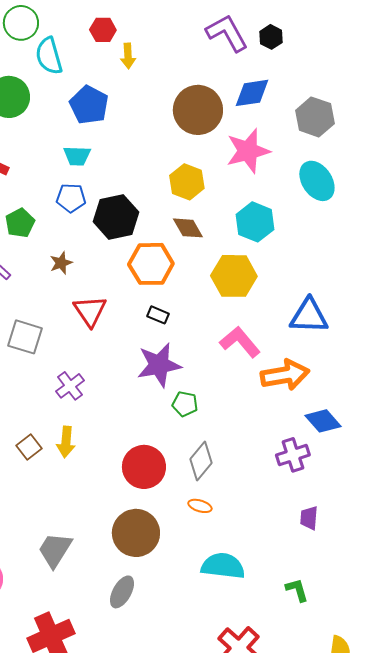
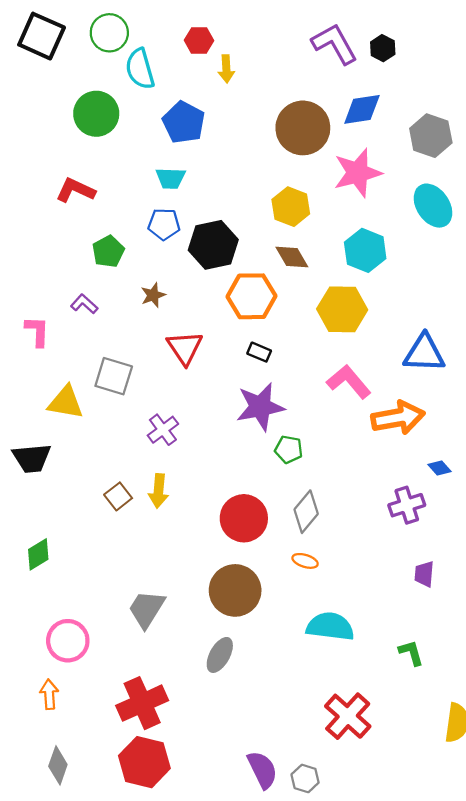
blue diamond: (323, 421) -> (440, 468), size x0.6

